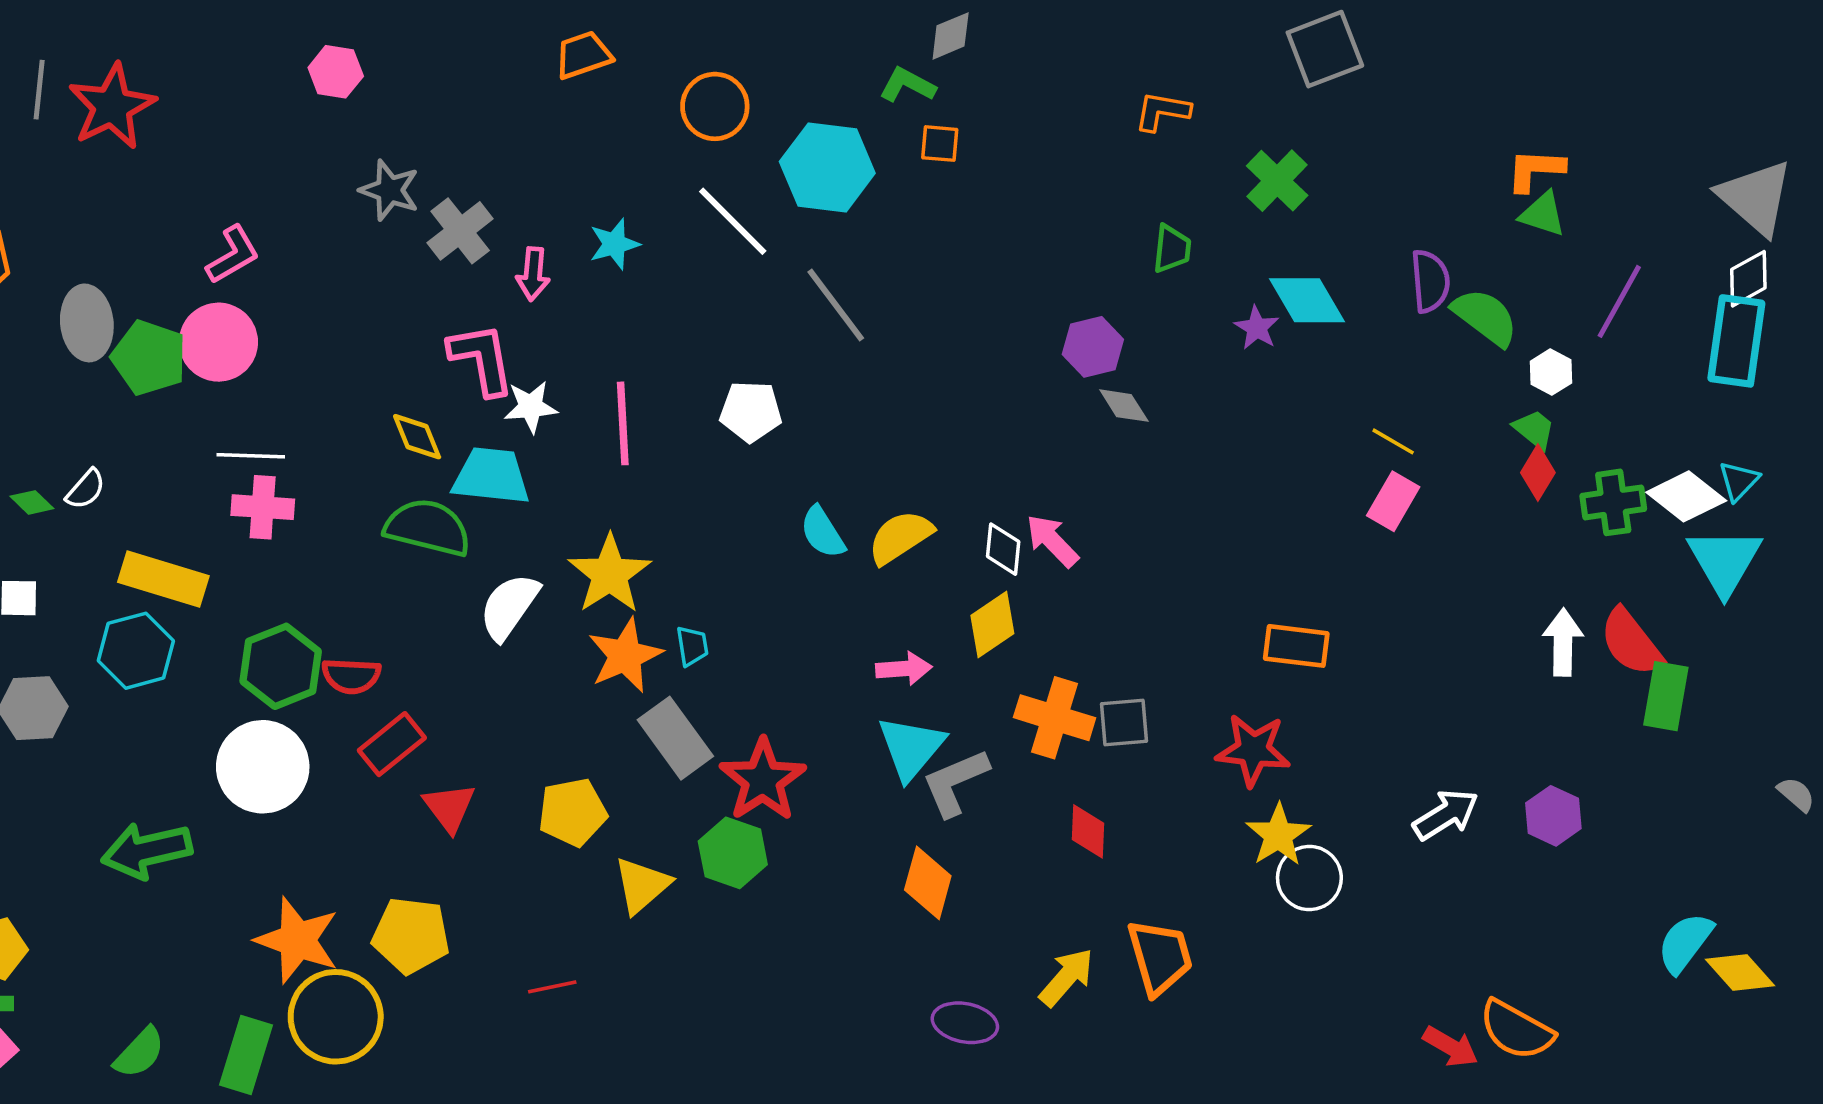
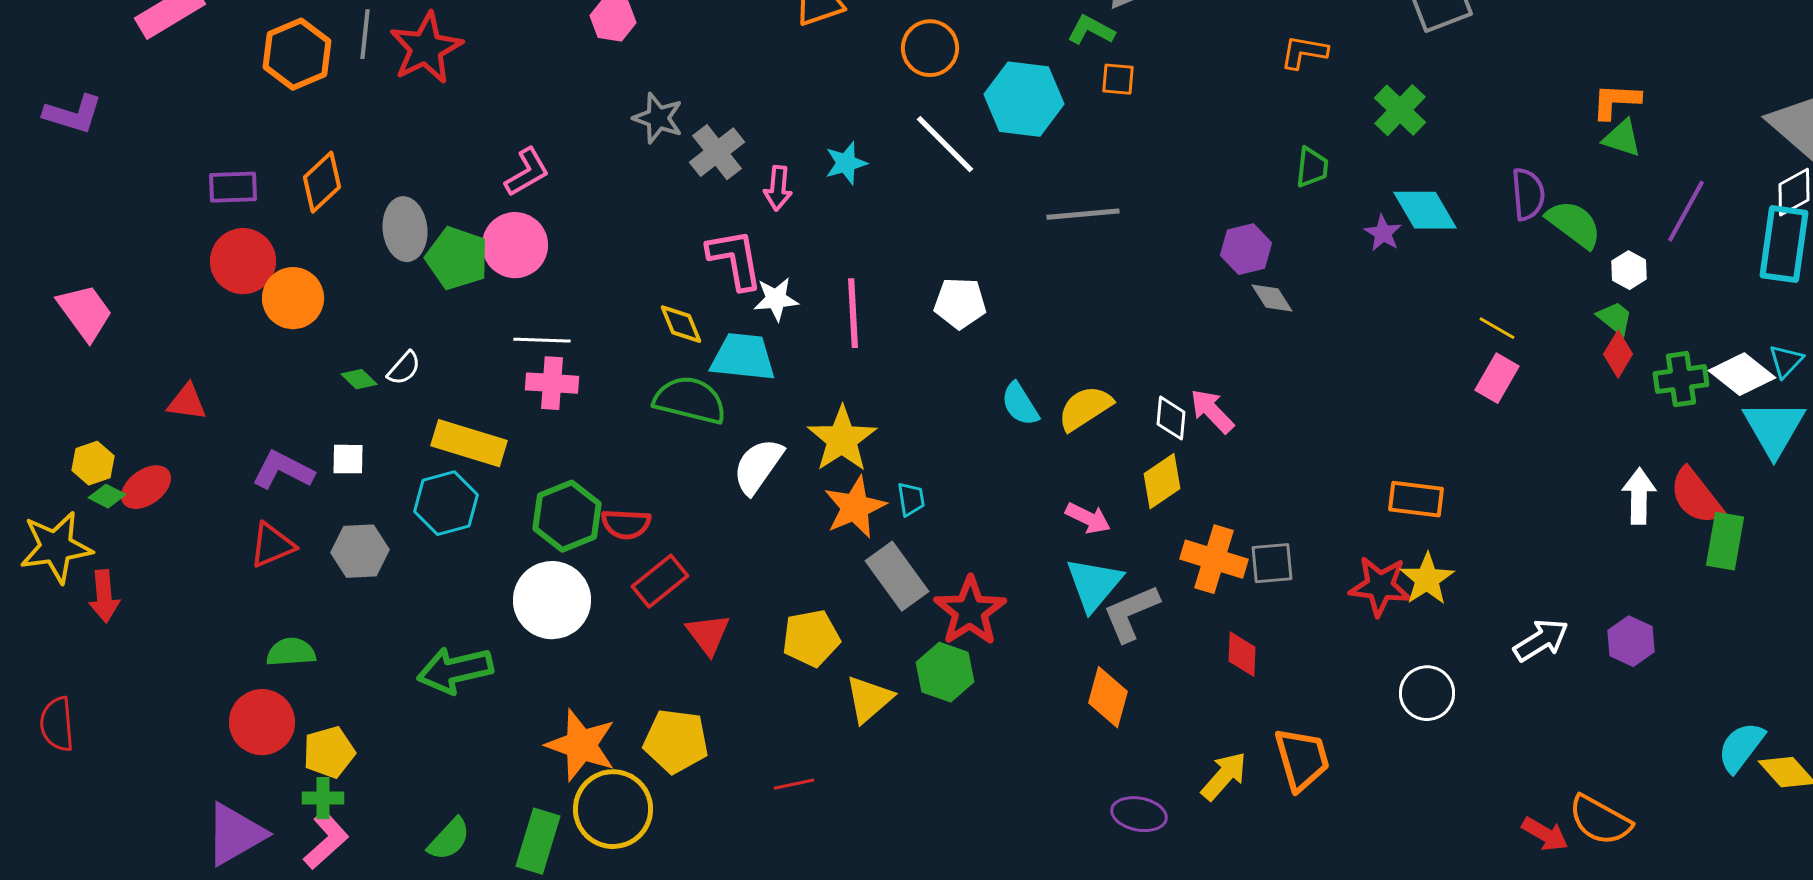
gray line: (836, 305) -> (1083, 214), moved, turned -58
pink arrow: (904, 669) -> (1088, 518), turned 30
yellow star: (1278, 835) -> (1427, 579), moved

